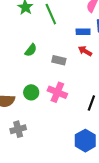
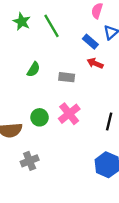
blue rectangle: (83, 32) -> (90, 42), turned 48
pink cross: (57, 92) -> (69, 114), turned 36

